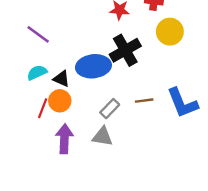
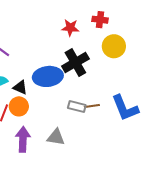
gray rectangle: (110, 109) -> (77, 107), moved, turned 60

